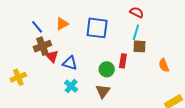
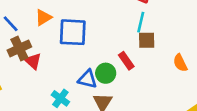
blue square: (97, 28) -> (73, 32), moved
red rectangle: (123, 61) -> (126, 61), turned -40
blue triangle: (70, 63) -> (87, 79), moved

